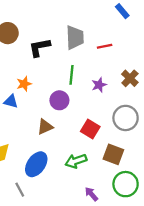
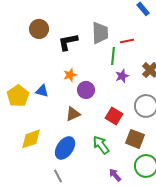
green line: (72, 75) -> (113, 56), moved
orange star: (24, 84) -> (70, 75), moved
green arrow: (76, 161) -> (101, 145), turned 72
gray line: (20, 190) -> (58, 176), moved

